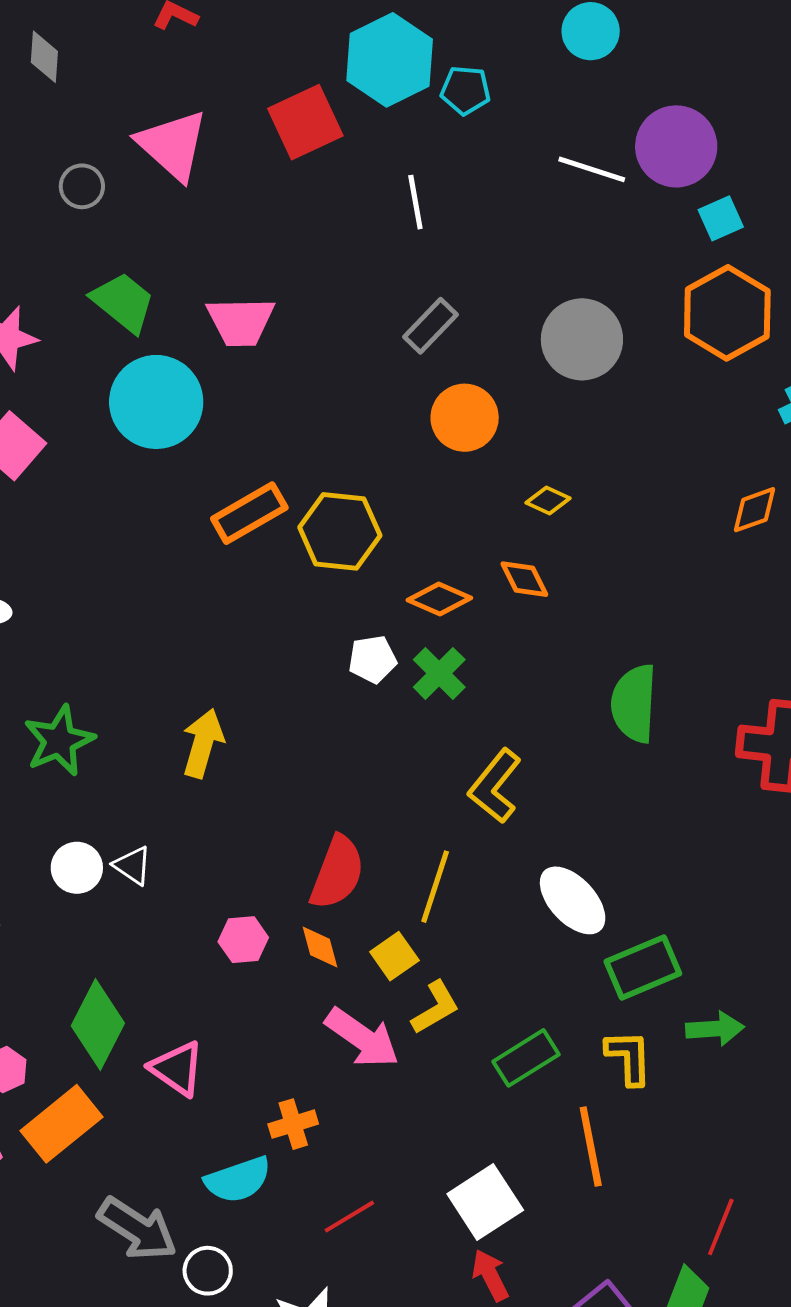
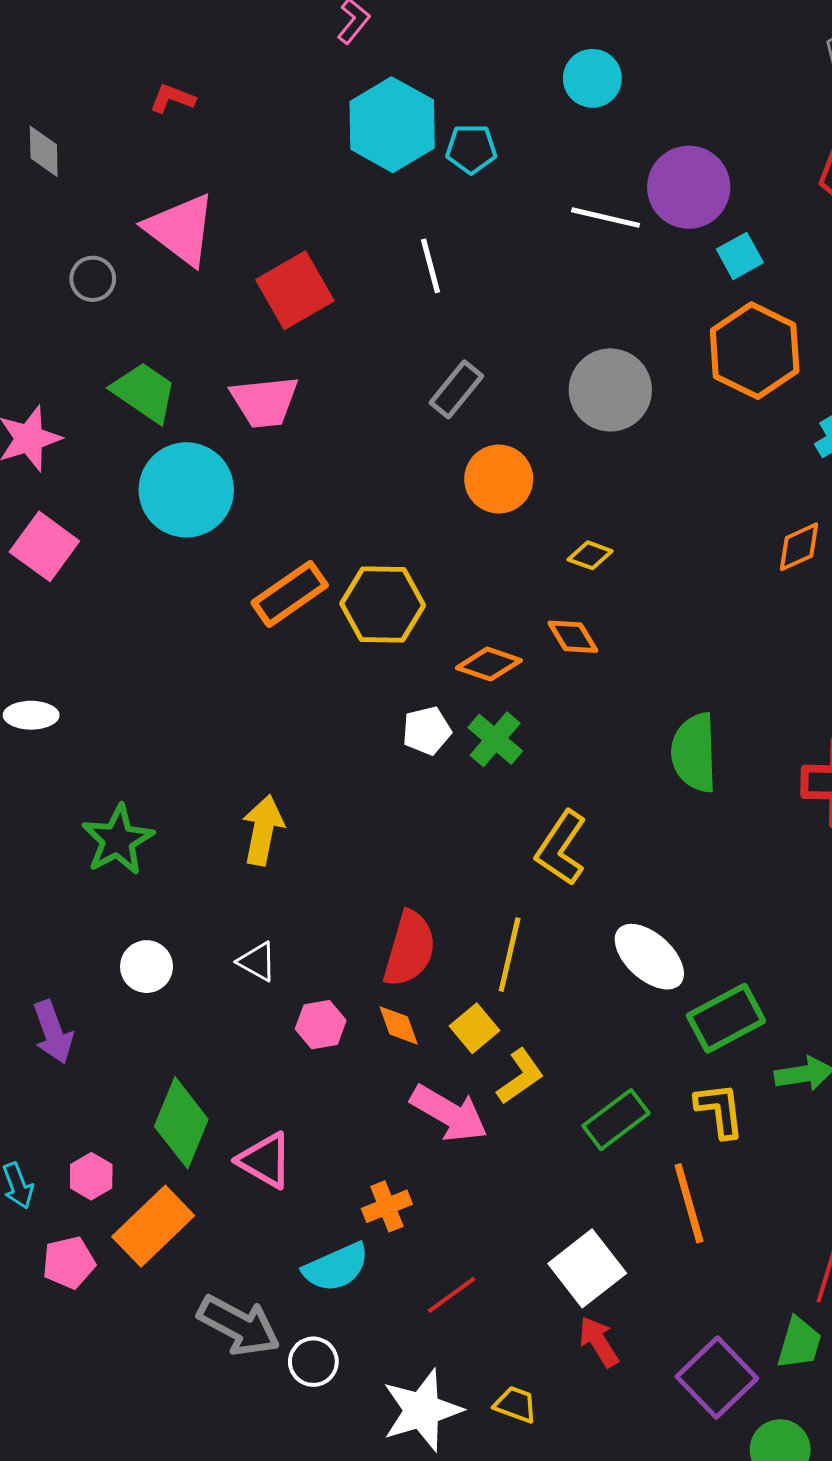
red square: (305, 122) -> (295, 290), moved
white triangle: (133, 866) -> (257, 962), moved

